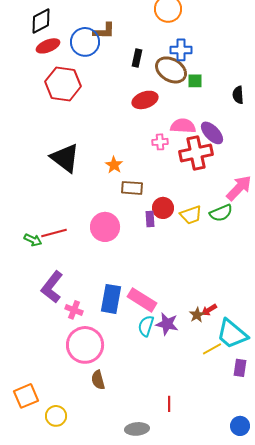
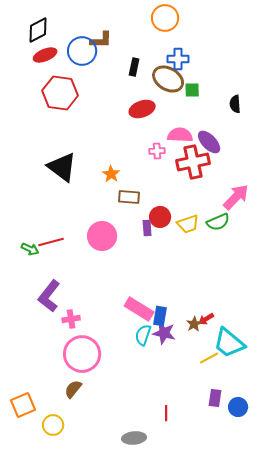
blue rectangle: (111, 299) -> (160, 316), moved, size x0.7
pink cross: (74, 310) -> (71, 319), turned -30
purple rectangle: (240, 368) -> (215, 398), moved
brown semicircle: (98, 380) -> (73, 389), moved, turned 54
blue circle: (240, 426) -> (238, 407), moved

